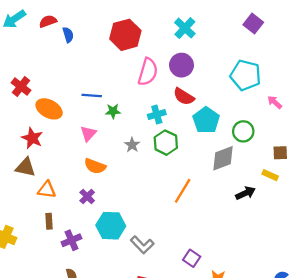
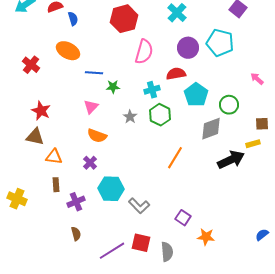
purple circle: (181, 65) -> (188, 48), moved
cyan pentagon: (245, 75) -> (220, 43), moved
red semicircle: (184, 97) -> (176, 74), turned 138
orange ellipse: (49, 109) -> (68, 51), moved
yellow rectangle: (270, 175) -> (253, 144), turned -40
black arrow: (245, 193) -> (231, 160), size x1.5

